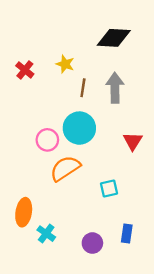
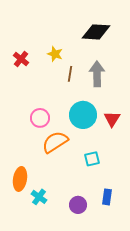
cyan circle: (79, 128) -> (83, 115), moved

